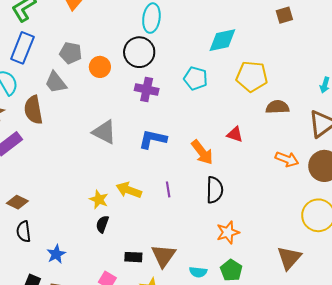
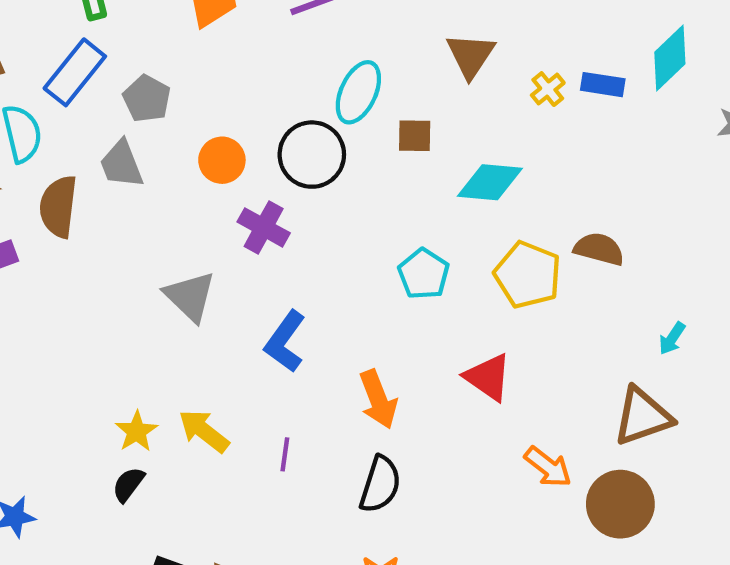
brown square: (284, 15) -> (415, 136), moved
gray pentagon: (71, 53) -> (147, 99), moved
cyan pentagon: (196, 78) -> (424, 274), moved
purple cross: (147, 90) -> (264, 227), moved
brown semicircle: (277, 107) -> (599, 249), moved
red triangle: (235, 134) -> (488, 377), moved, size x1.4
blue L-shape: (153, 139) -> (285, 341), turned -84

